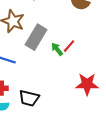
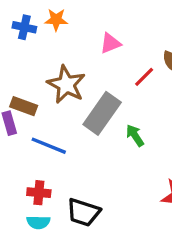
red line: (69, 46) -> (144, 77), moved

